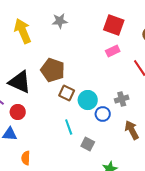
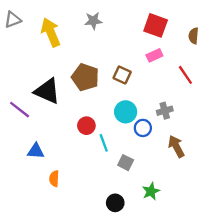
brown square: (67, 93) -> (122, 75), moved
red circle: (18, 112) -> (86, 126), moved

